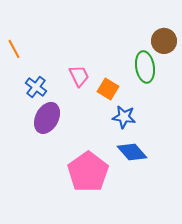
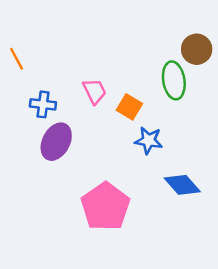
blue cross: (36, 87) -> (43, 104), turned -30
blue diamond: (132, 152) -> (182, 185), moved

